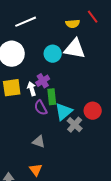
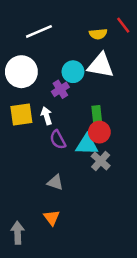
purple cross: (43, 81) -> (60, 89), moved
green rectangle: (52, 97) -> (97, 116), moved
red circle: (93, 111) -> (99, 132), moved
cyan triangle: (64, 112) -> (87, 145), turned 42

